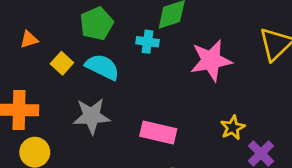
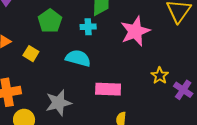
cyan semicircle: (102, 67) -> (78, 58), moved
gray star: (92, 116) -> (58, 103), moved

